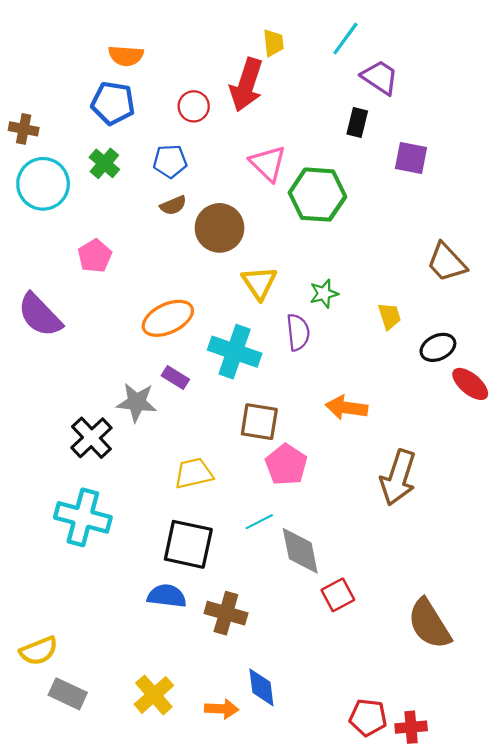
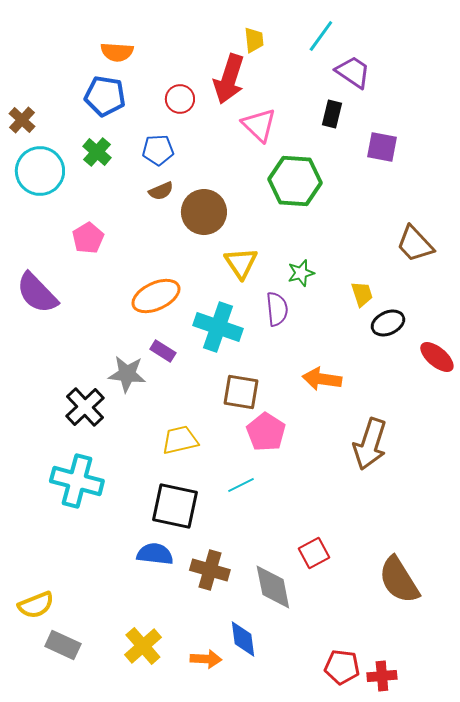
brown cross: (24, 129) -> (22, 120), turned 32
pink triangle: (268, 163) -> (259, 125), moved
black ellipse: (438, 347) -> (388, 323), moved
gray diamond: (300, 551) -> (273, 587), moved

